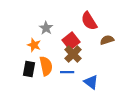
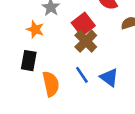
orange semicircle: (46, 66) -> (51, 84), moved
blue line: (67, 72) -> (82, 75), moved, turned 56

